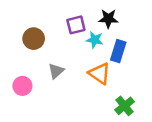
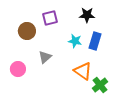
purple square: (76, 25) -> (50, 18), moved
cyan star: (95, 40) -> (75, 41), moved
orange triangle: (100, 73) -> (83, 71), moved

